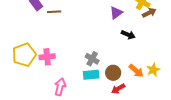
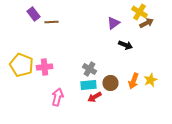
yellow pentagon: (24, 55) -> (22, 65), turned -30
orange arrow: (136, 71) -> (134, 81), turned 70
red arrow: (118, 89) -> (94, 97), moved

